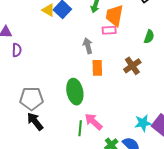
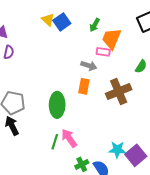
gray arrow: (88, 46) -> (89, 66), moved, turned 112
brown cross: (132, 66) -> (119, 91), size x1.4

